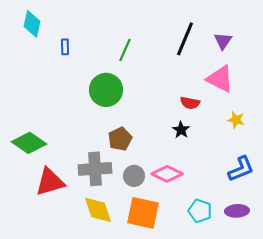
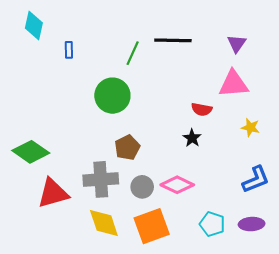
black line: (185, 39) -> (173, 40), moved, turned 68
pink triangle: (220, 79) -> (233, 84), turned -32
orange square: (143, 213) -> (152, 226), turned -32

